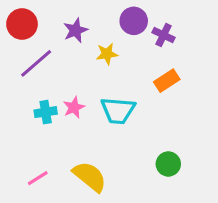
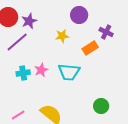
purple star: (75, 30) -> (29, 21), moved
purple cross: (164, 35) -> (106, 32), moved
orange rectangle: (167, 81) -> (90, 48), moved

